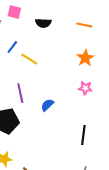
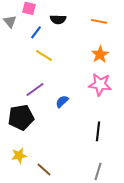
blue line: (12, 47) -> (36, 32), moved
pink star: (85, 88) -> (100, 84), size x1.6
purple line: (20, 93) -> (35, 89), turned 66

